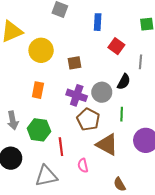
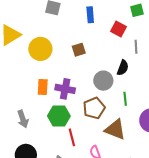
red square: (116, 46) -> (118, 29), moved
brown square: (75, 63) -> (79, 50), moved
purple cross: (77, 95) -> (65, 89), moved
brown pentagon: (88, 119) -> (94, 108), turned 30
green hexagon: (39, 130) -> (59, 116), moved

